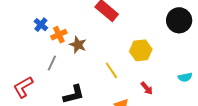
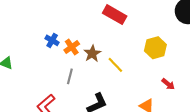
brown star: (78, 45) -> (92, 54), turned 30
yellow line: (111, 70) -> (115, 65), moved

